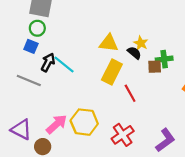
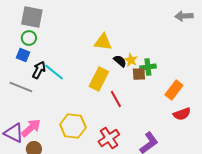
yellow triangle: (109, 43) -> (103, 42), moved
yellow star: (141, 43) -> (131, 60), moved
pink arrow: (57, 124) -> (31, 128), moved

